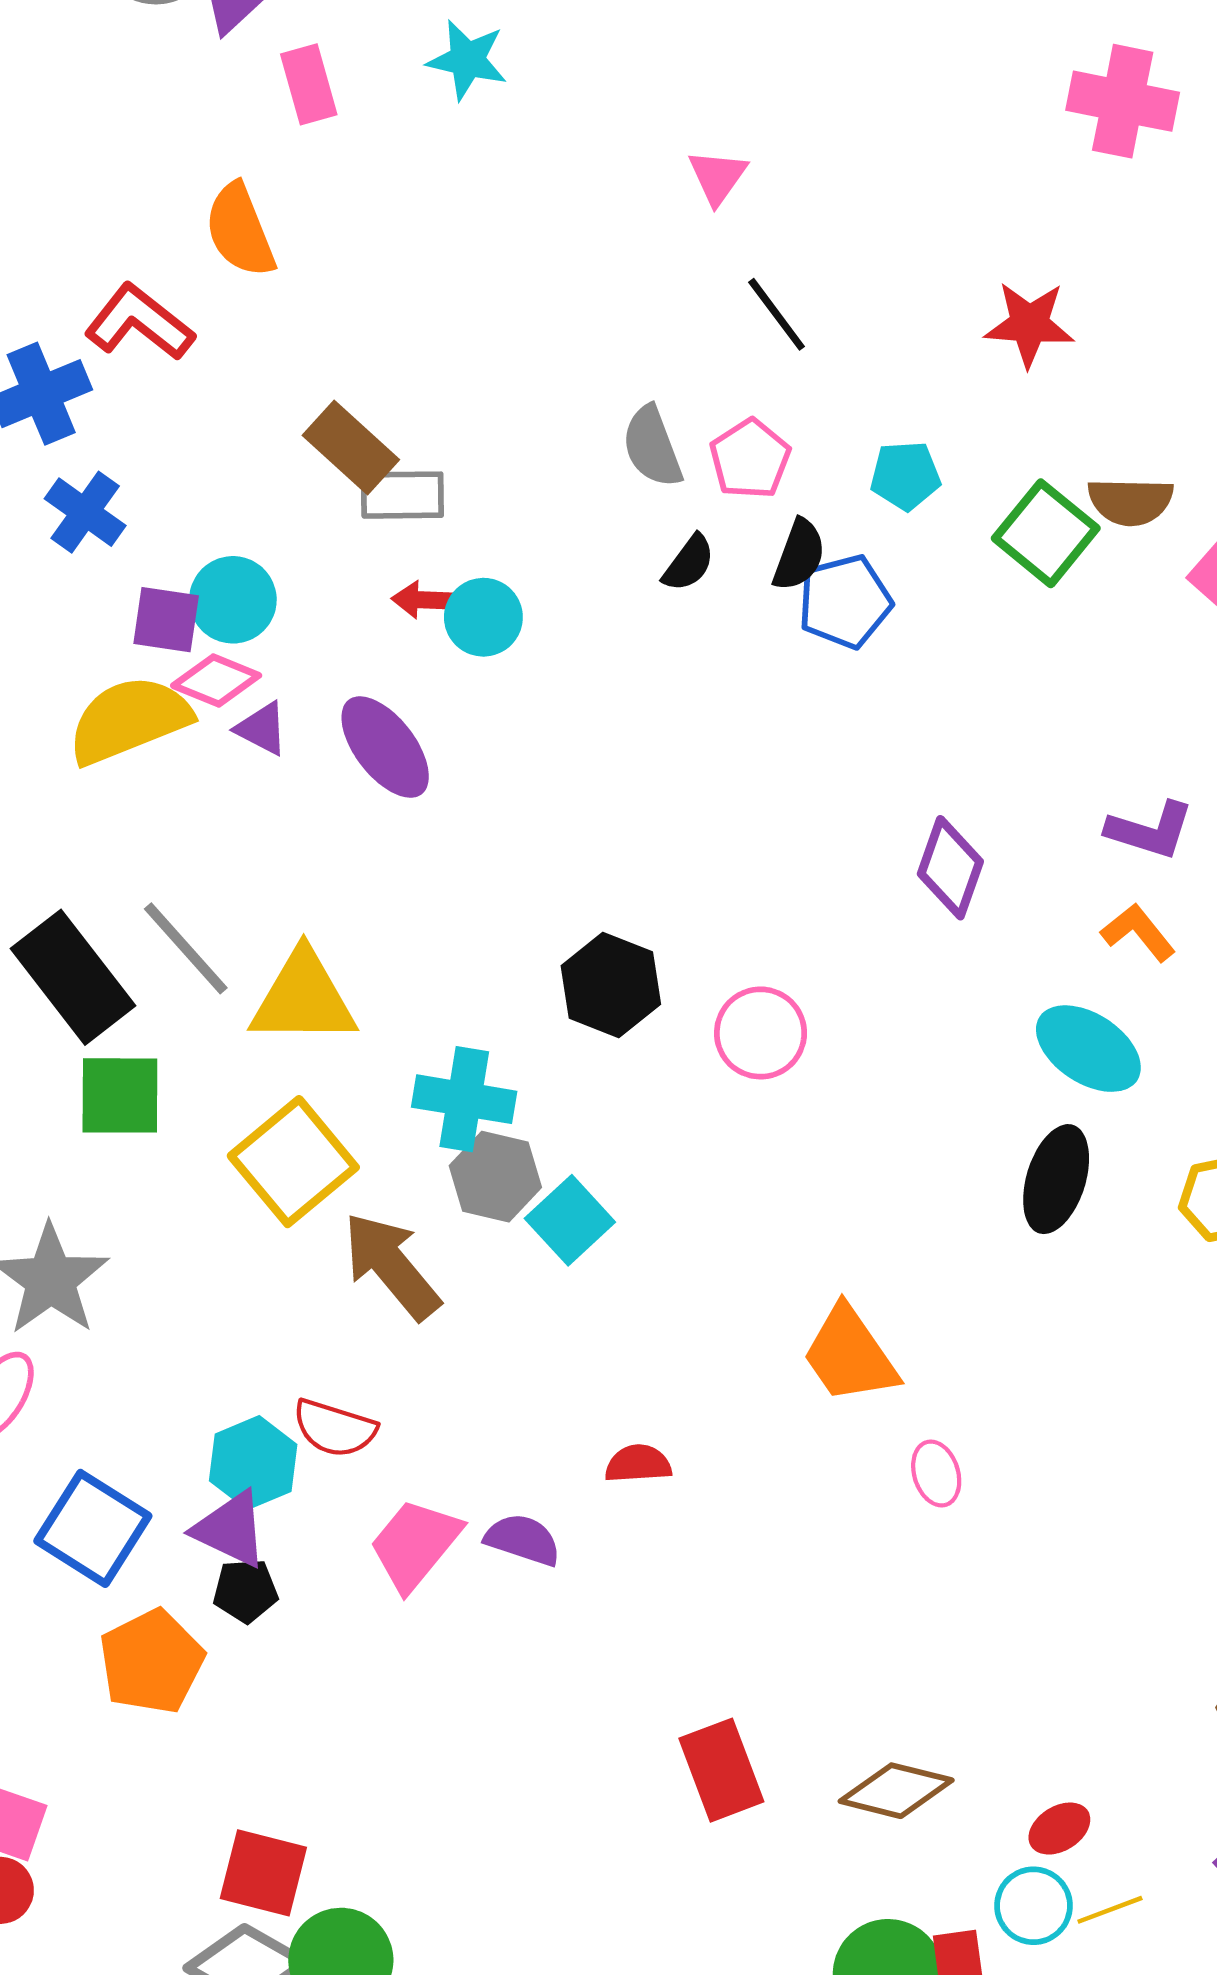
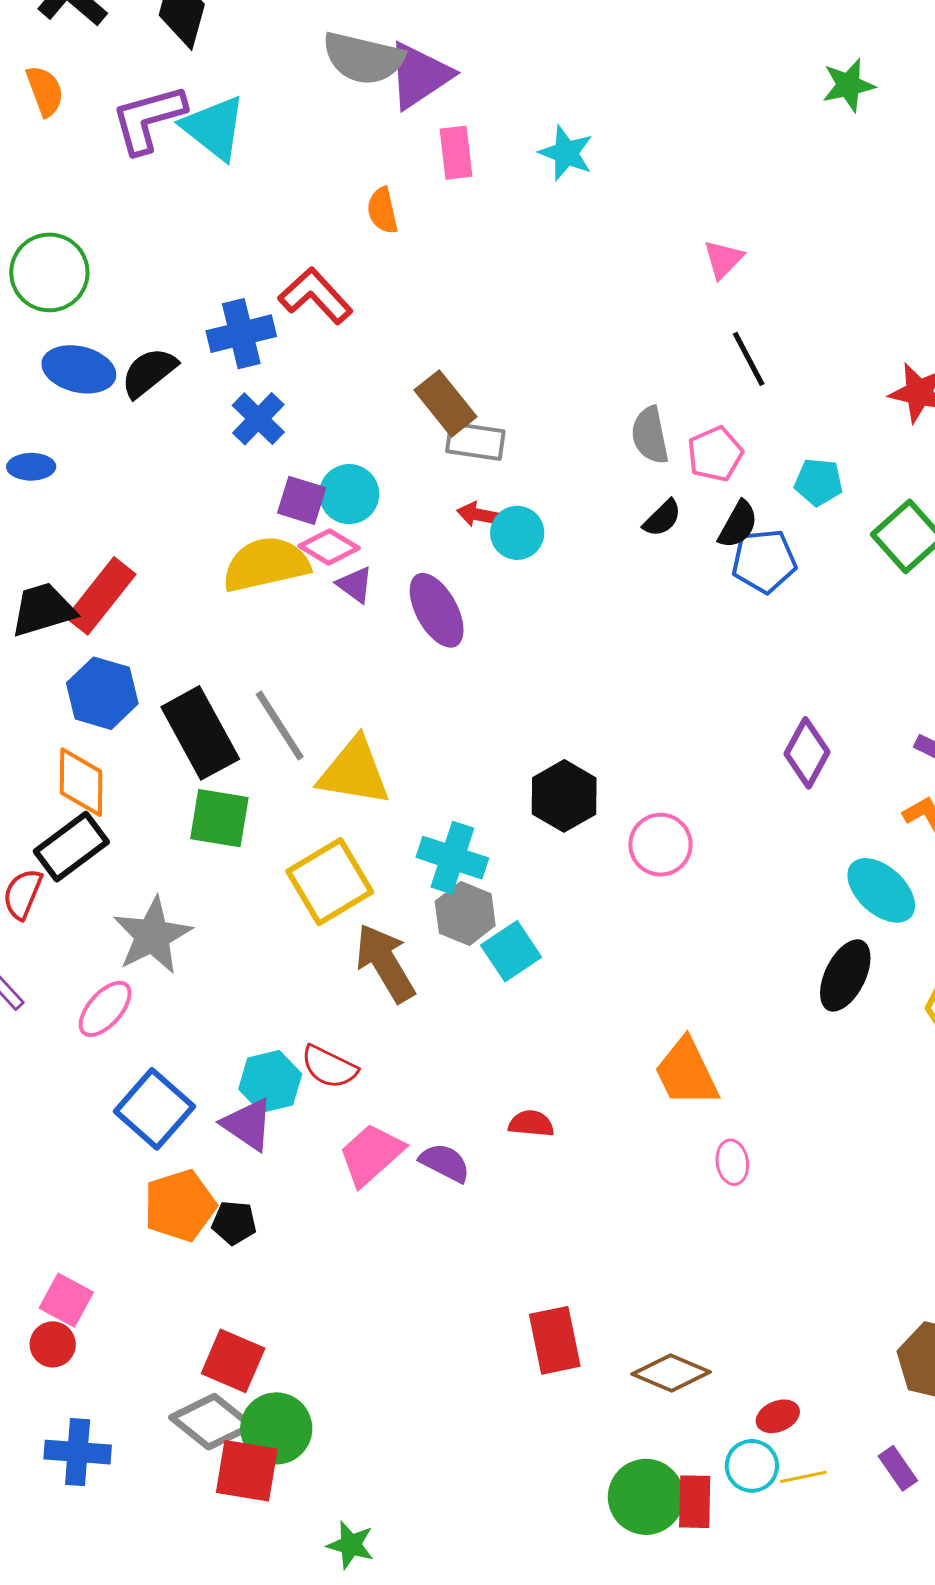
orange semicircle: (240, 230) -> (383, 211), moved, size x0.7
black pentagon: (245, 1591) -> (234, 1223), moved

